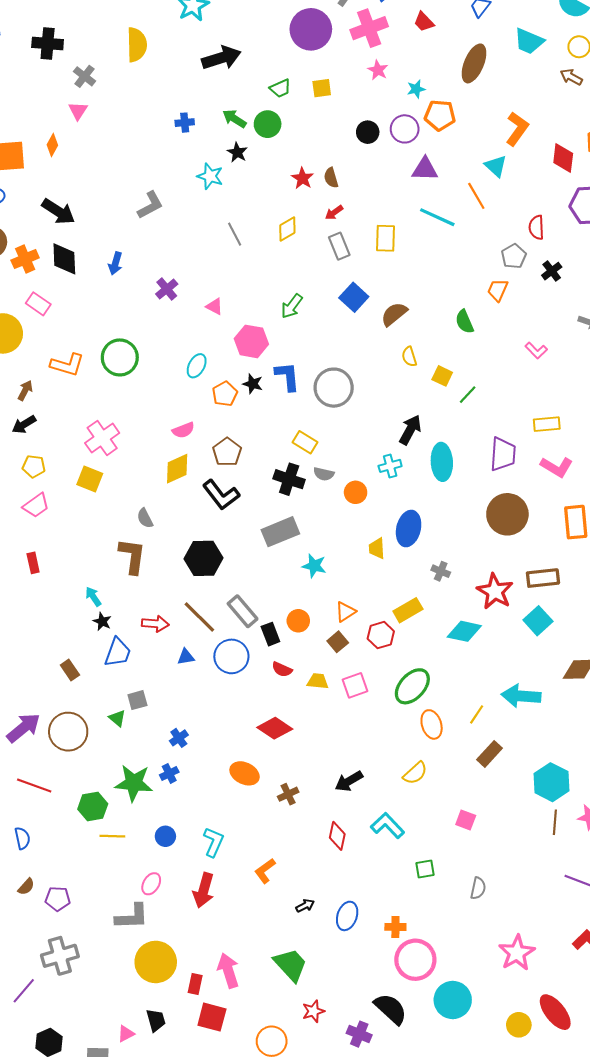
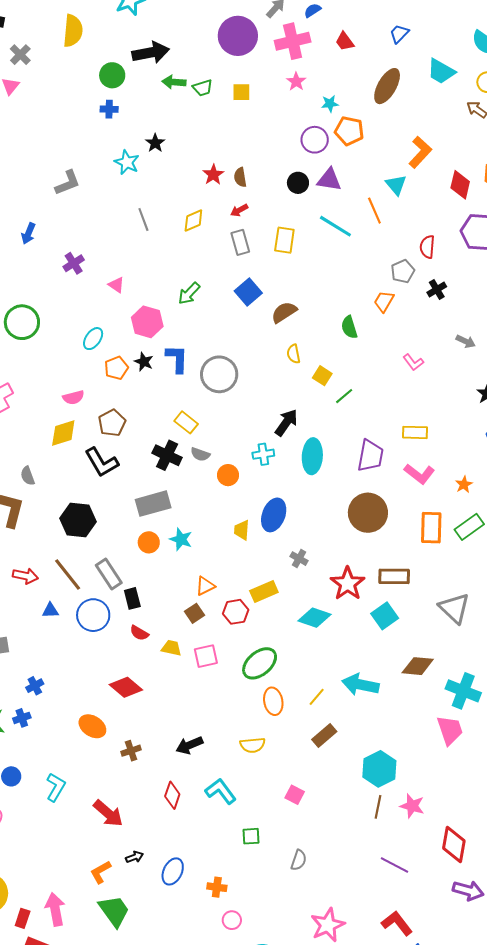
green arrow: (234, 119) -> (174, 82), moved, turned -35
green circle: (268, 124) -> (112, 75), moved
black circle: (368, 132) -> (298, 183), moved
orange circle: (298, 621) -> (149, 542), moved
yellow semicircle: (415, 773) -> (253, 745), turned 30
orange L-shape: (265, 871) -> (101, 872), moved
red arrow: (204, 890) -> (108, 813), moved, turned -72
pink circle: (415, 960) -> (232, 920), size x0.5

